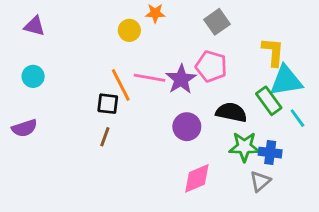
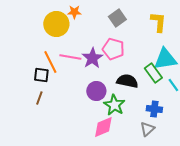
yellow circle: (129, 30) -> (56, 24), size x1.6
yellow L-shape: (273, 52) -> (158, 22), moved
green star: (244, 147) -> (114, 105), moved, turned 30

